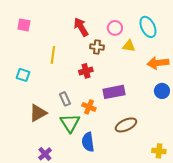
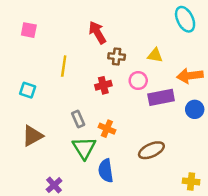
cyan ellipse: (148, 27) -> (185, 19), moved
pink circle: (115, 28) -> (138, 81), moved
purple rectangle: (114, 92) -> (161, 97), moved
brown triangle: (38, 113) -> (32, 136), moved

